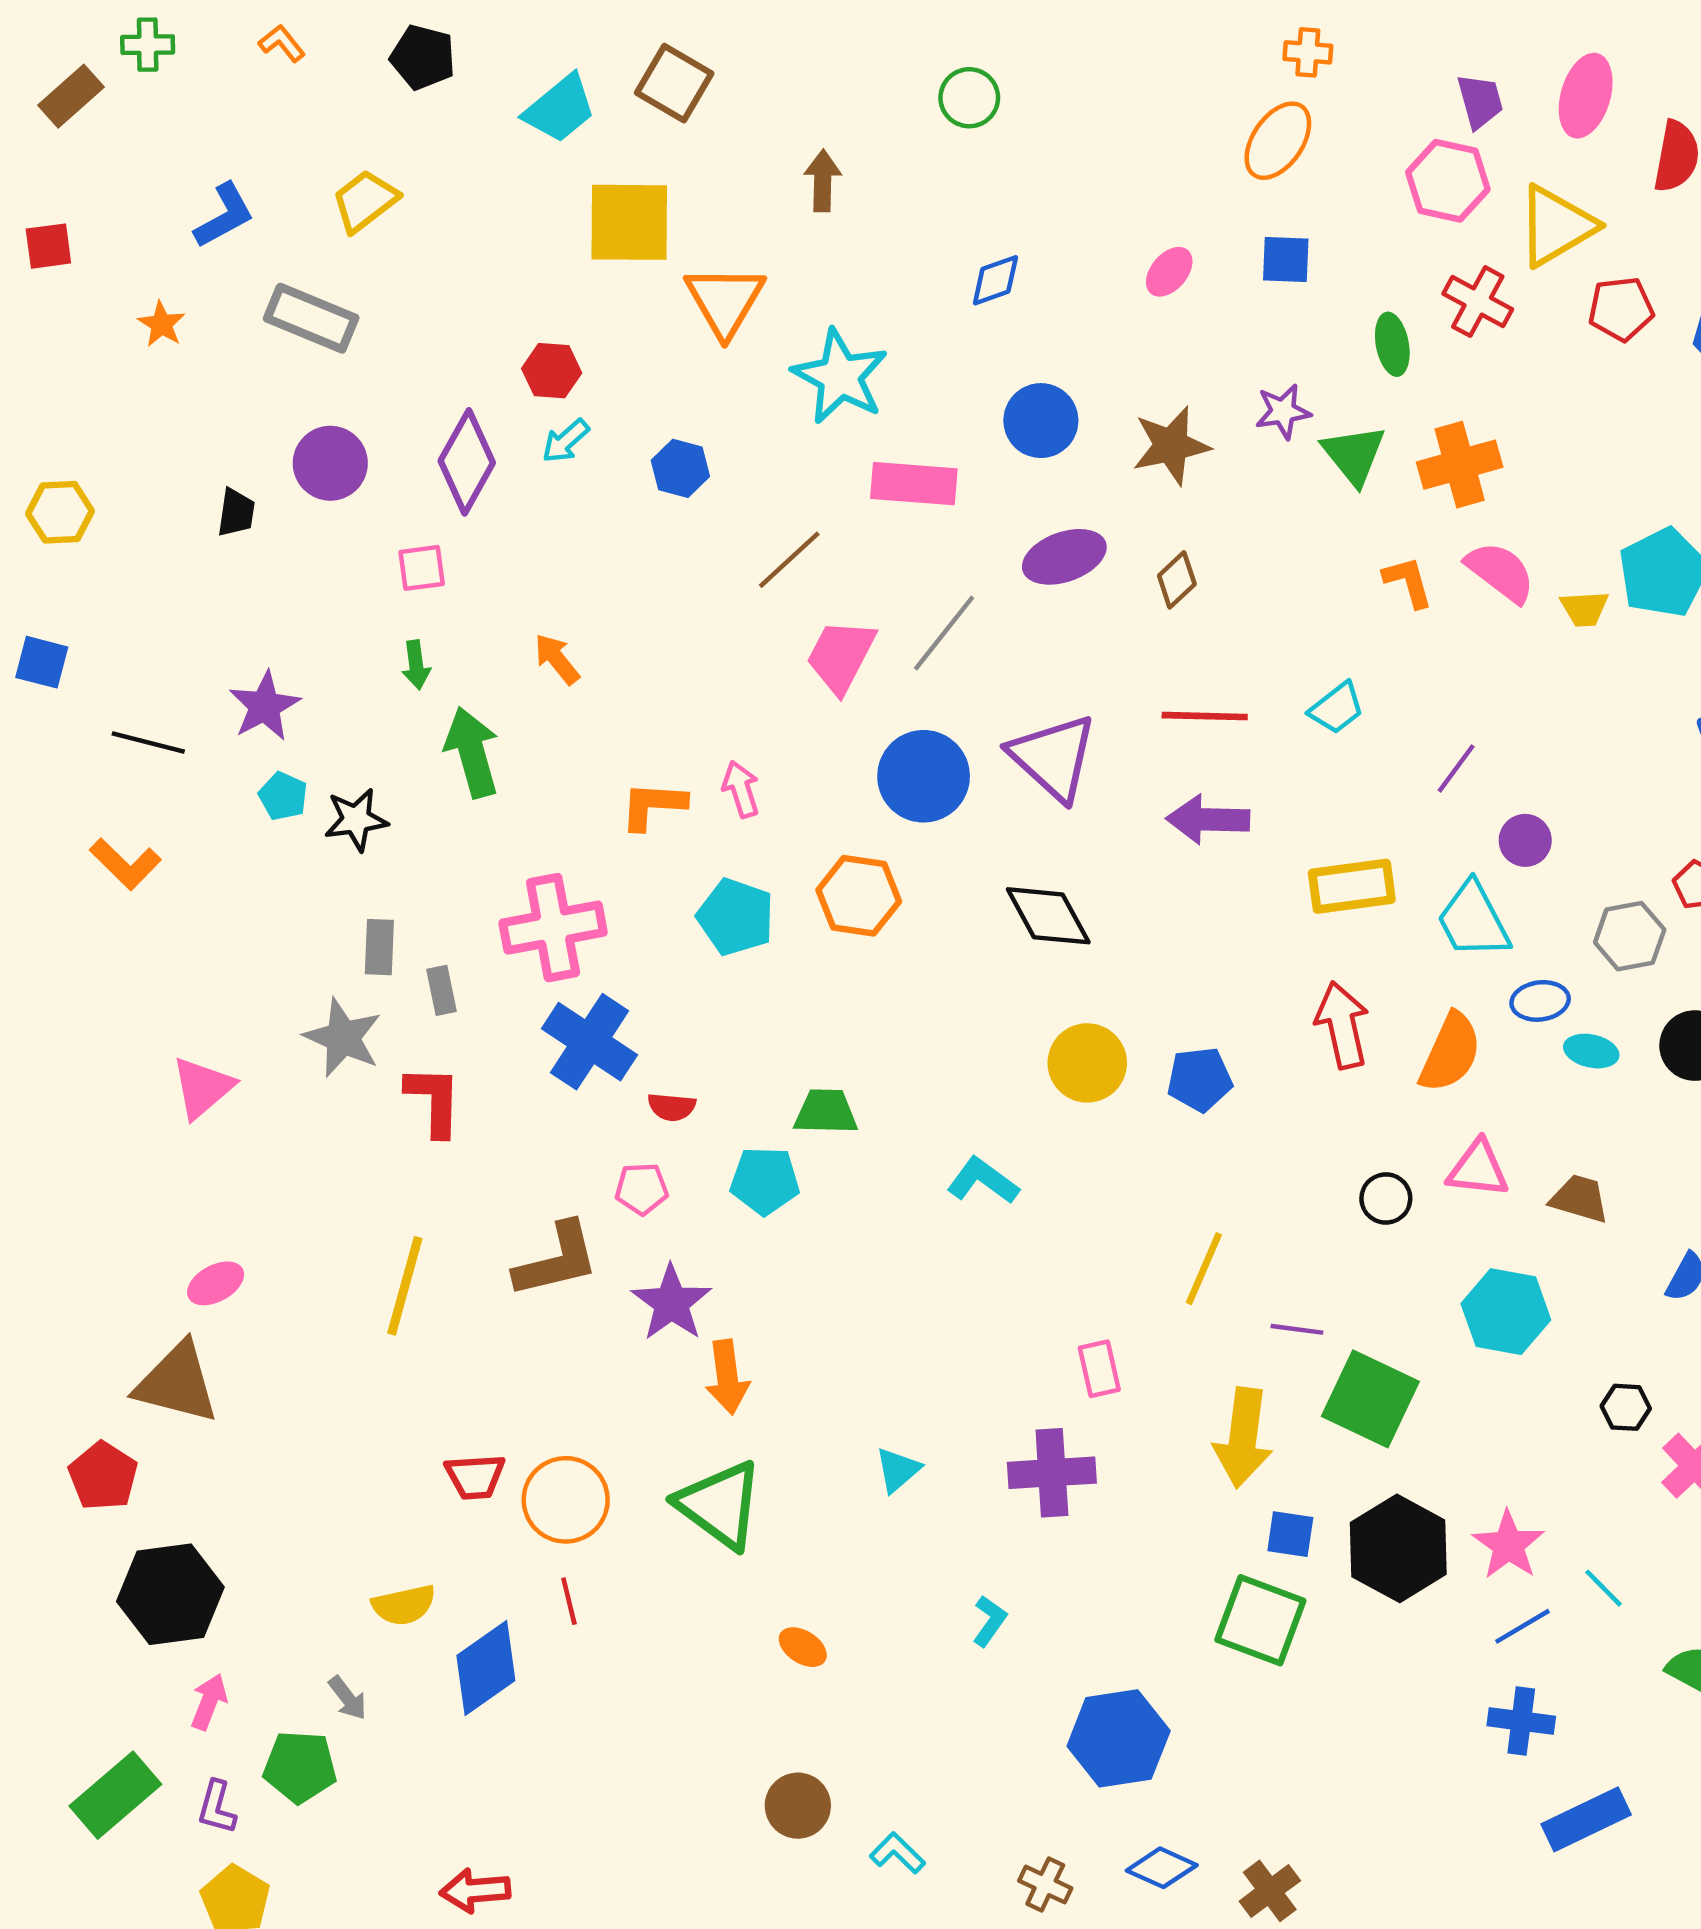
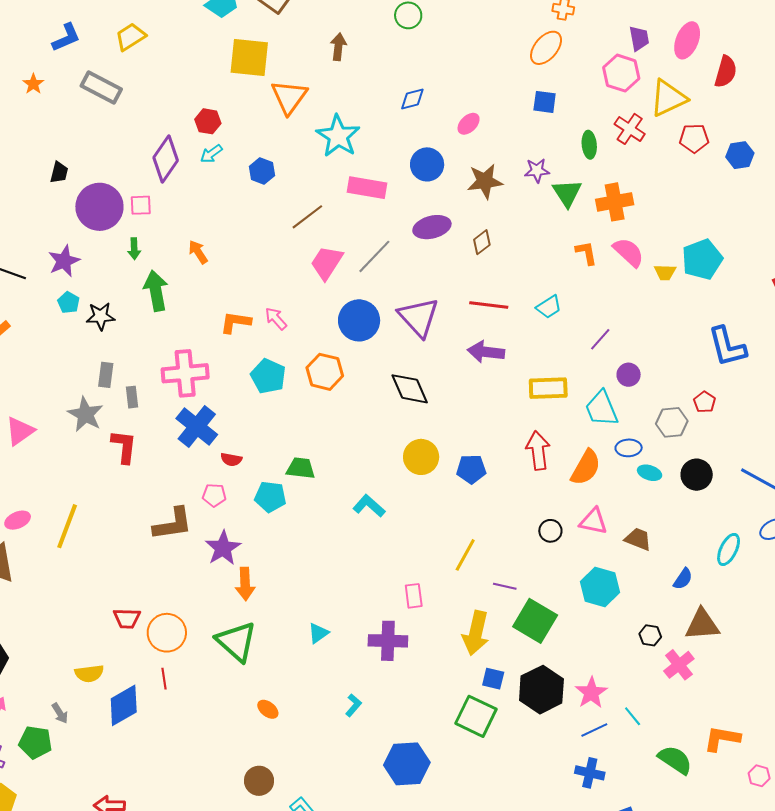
pink ellipse: (1169, 272) -> (469, 124), moved
purple circle: (330, 463) -> (99, 207), moved, size x1.4
pink arrow: (741, 789) -> (276, 319), turned -30
yellow line: (405, 1286) -> (67, 526), moved

